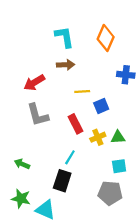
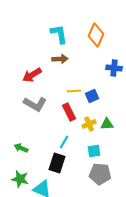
yellow line: (82, 92) -> (74, 91), moved
gray L-shape: (38, 115) -> (35, 104), turned -45
cyan square: (119, 166) -> (94, 151), moved

